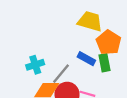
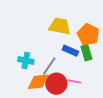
yellow trapezoid: (90, 21) -> (60, 26), moved
cyan cross: (35, 65) -> (26, 60), turned 35

